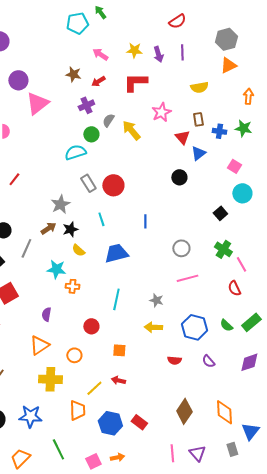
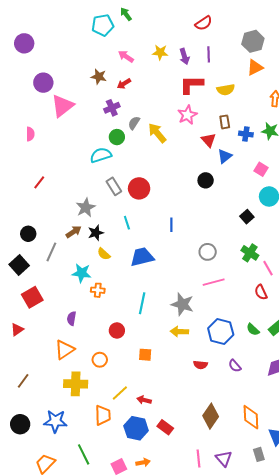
red L-shape: (135, 82) -> (191, 85), moved
gray star: (156, 300) -> (182, 304), size x1.6
red arrow: (118, 380) -> (144, 400), moved

